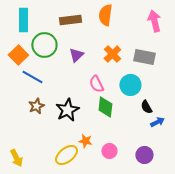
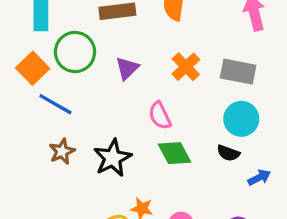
cyan circle: (130, 85) -> (241, 119), moved
green diamond: (105, 107) -> (174, 153), turned -35
black semicircle: (146, 107) -> (228, 153), moved, turned -40

